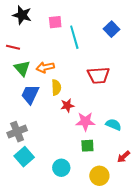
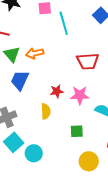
yellow semicircle: (56, 87) -> (46, 111), moved
pink star: (85, 122) -> (80, 95), moved
cyan circle: (61, 168) -> (34, 153), moved

